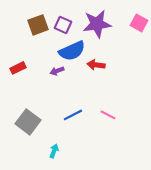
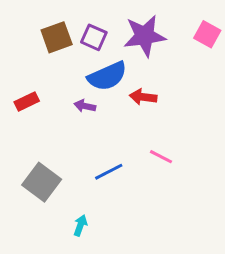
purple arrow: (57, 71) -> (85, 106), turned 32
pink line: (108, 115) -> (161, 157), moved

